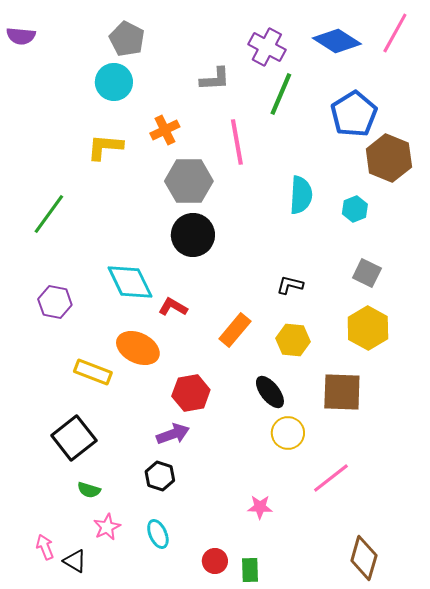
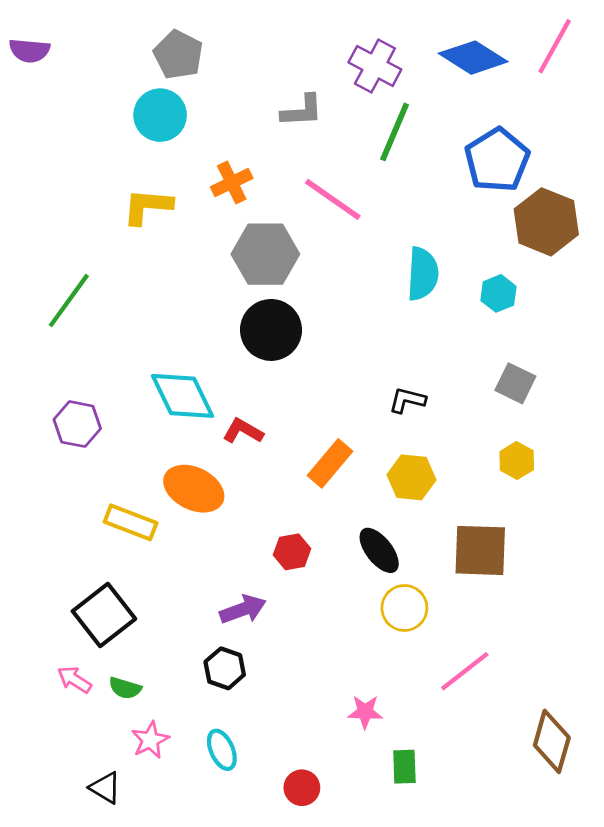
pink line: (237, 142) -> (333, 199), turned -45
yellow hexagon: (368, 328) -> (517, 461), size x0.6
red hexagon: (191, 393) -> (292, 552), moved, size x0.7
pink arrow: (45, 547) -> (74, 680), moved, turned -35
brown diamond: (364, 558) -> (552, 741), moved
green rectangle: (250, 570) -> (404, 767), moved

